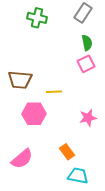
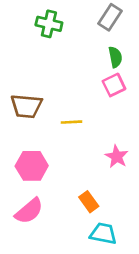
pink hexagon: (34, 114) -> (32, 166), moved
pink star: (88, 118) -> (117, 157), turned -30

